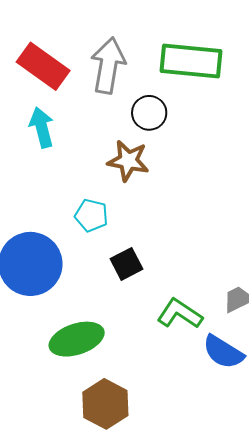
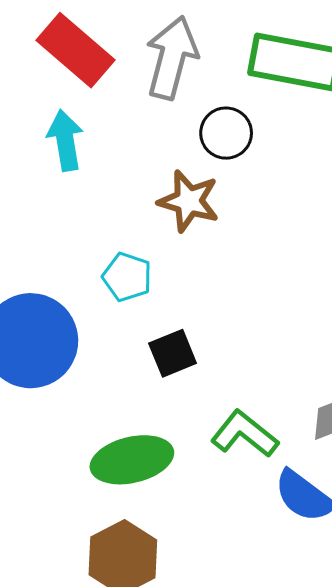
green ellipse: (77, 339) -> (132, 460), moved

